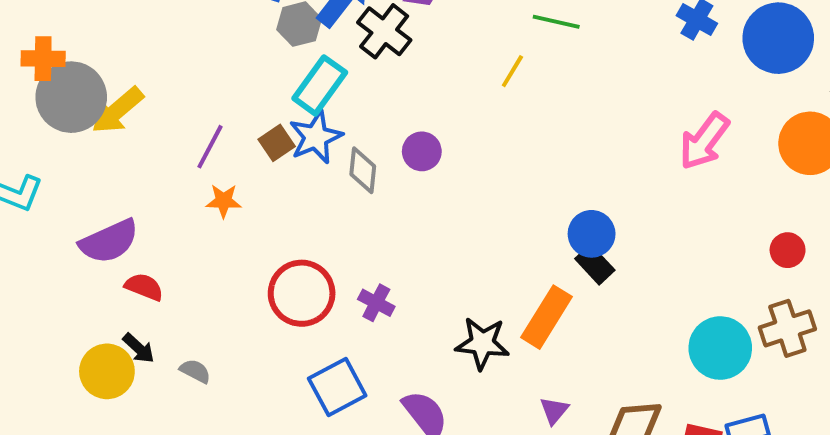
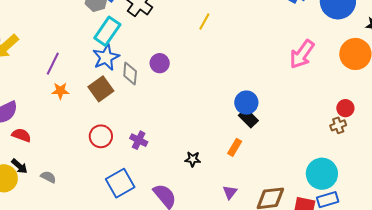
brown square: (277, 143) -> (101, 89), moved, size x1.4
red circle: (302, 293) -> (101, 136), size x0.7
orange rectangle: (547, 317) -> (235, 147), moved, size x0.6
brown cross: (787, 328) -> (338, 125), moved, size x0.6
black star: (482, 343) -> (193, 159), size x0.6
cyan circle: (720, 348) -> (322, 174), moved

